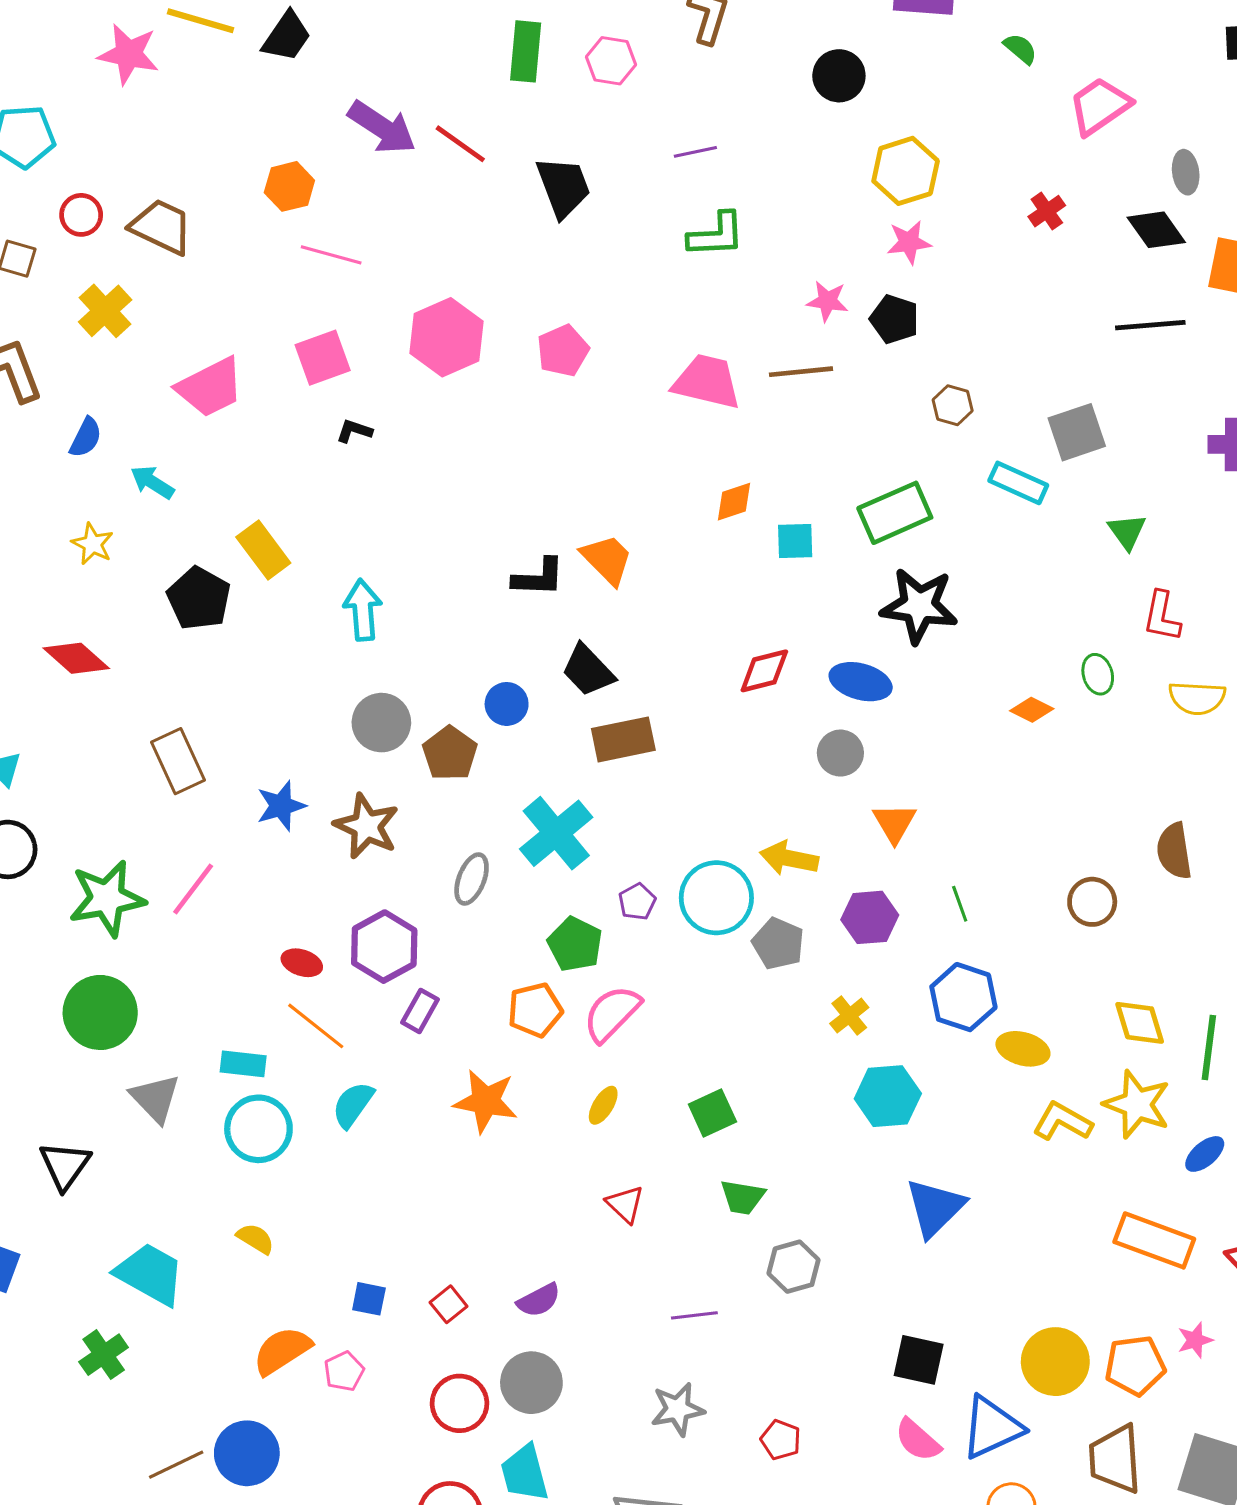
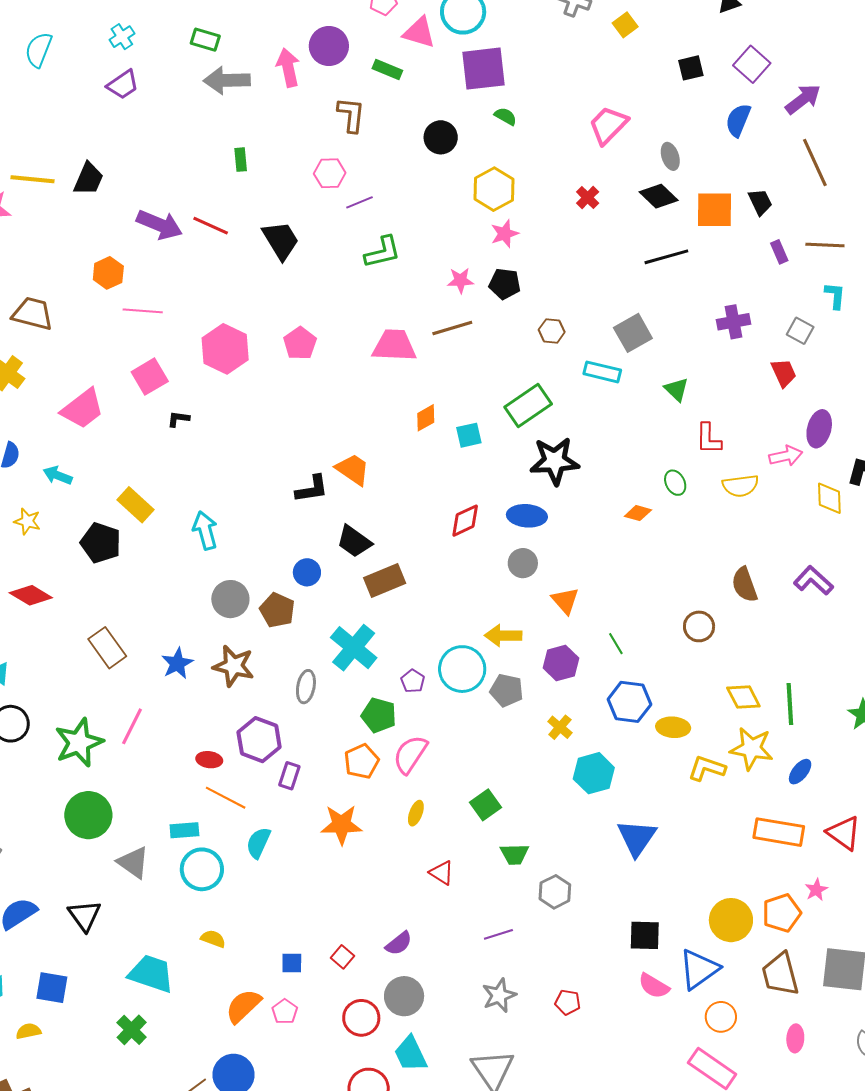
green semicircle: (1020, 49) -> (505, 116), moved
green rectangle: (526, 51) -> (241, 160), size x0.6
pink hexagon: (611, 61) -> (330, 173), moved

